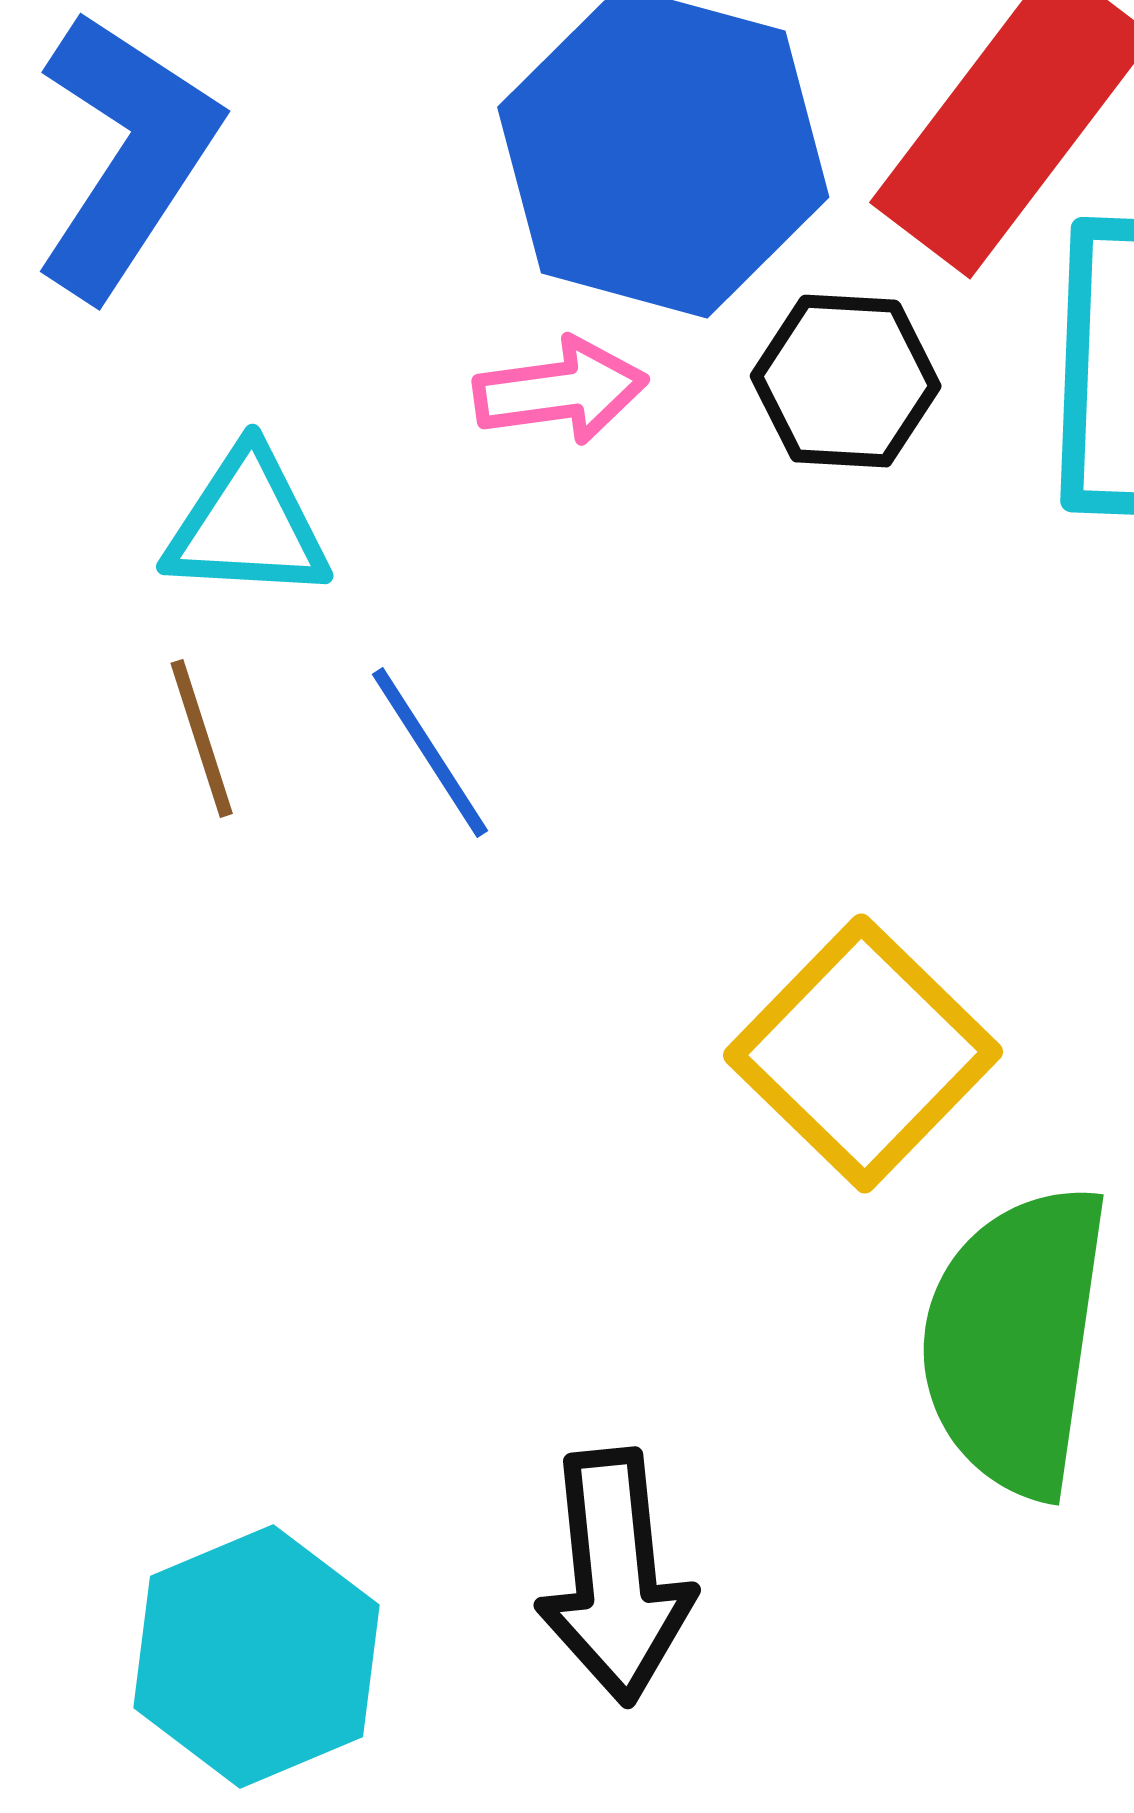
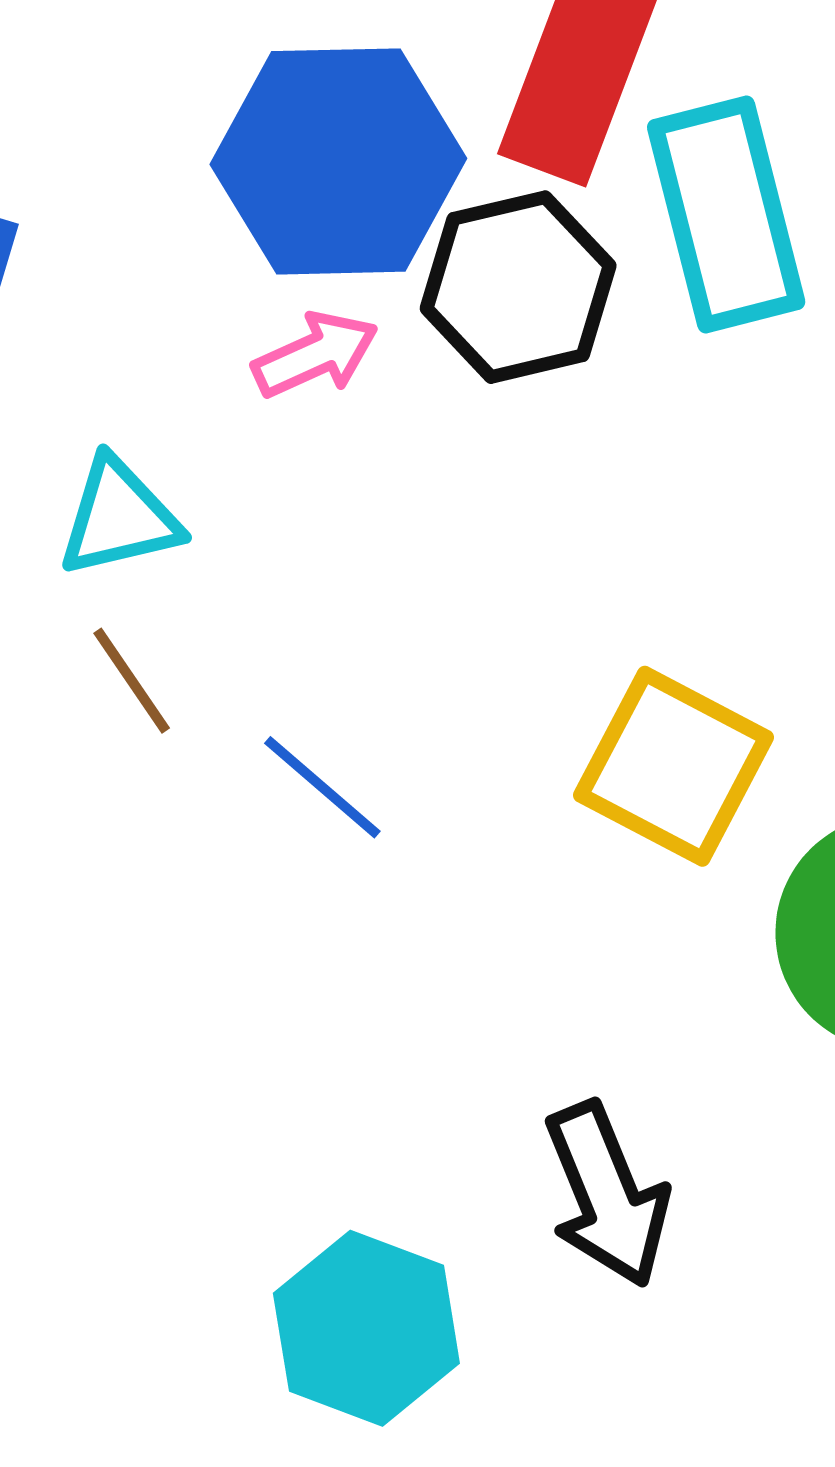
black hexagon: (846, 381) -> (518, 287), size x1.4
blue line: (430, 752) -> (322, 787), moved

